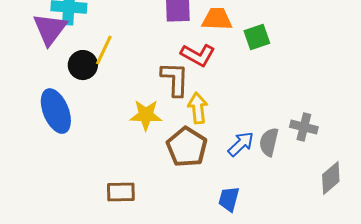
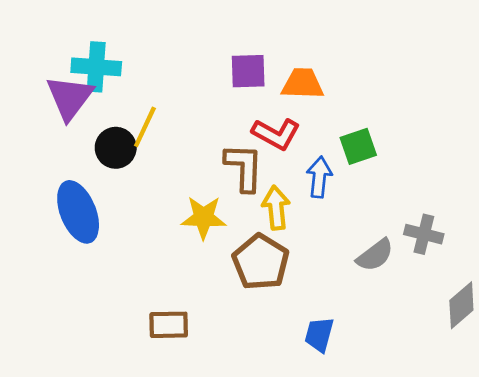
green square: (257, 37) -> (358, 146), moved
gray semicircle: (269, 142) -> (375, 255), turned -140
blue arrow: (241, 144) -> (319, 177), moved, turned -40

